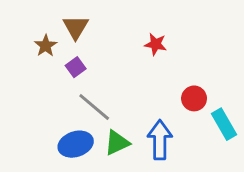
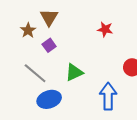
gray line: (94, 107) -> (35, 73), moved
green triangle: (117, 143) -> (74, 72), moved

